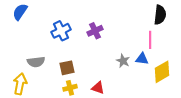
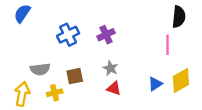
blue triangle: (142, 59) -> (155, 84), moved, turned -40
gray star: (123, 61) -> (111, 68), moved
yellow cross: (70, 88) -> (55, 93), moved
red triangle: (98, 88) -> (114, 88), moved

